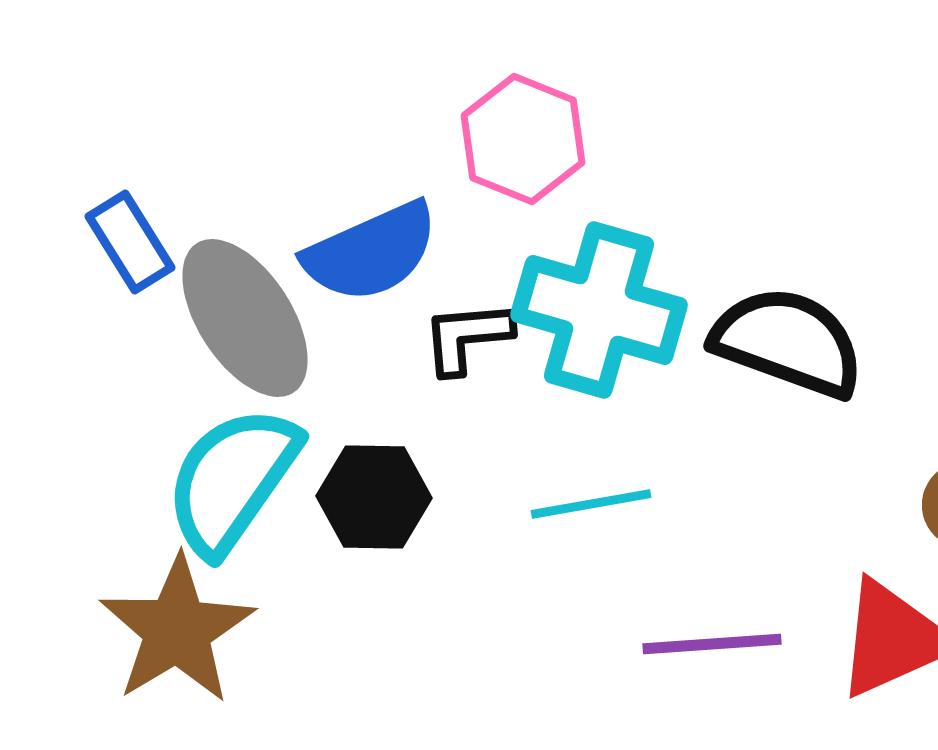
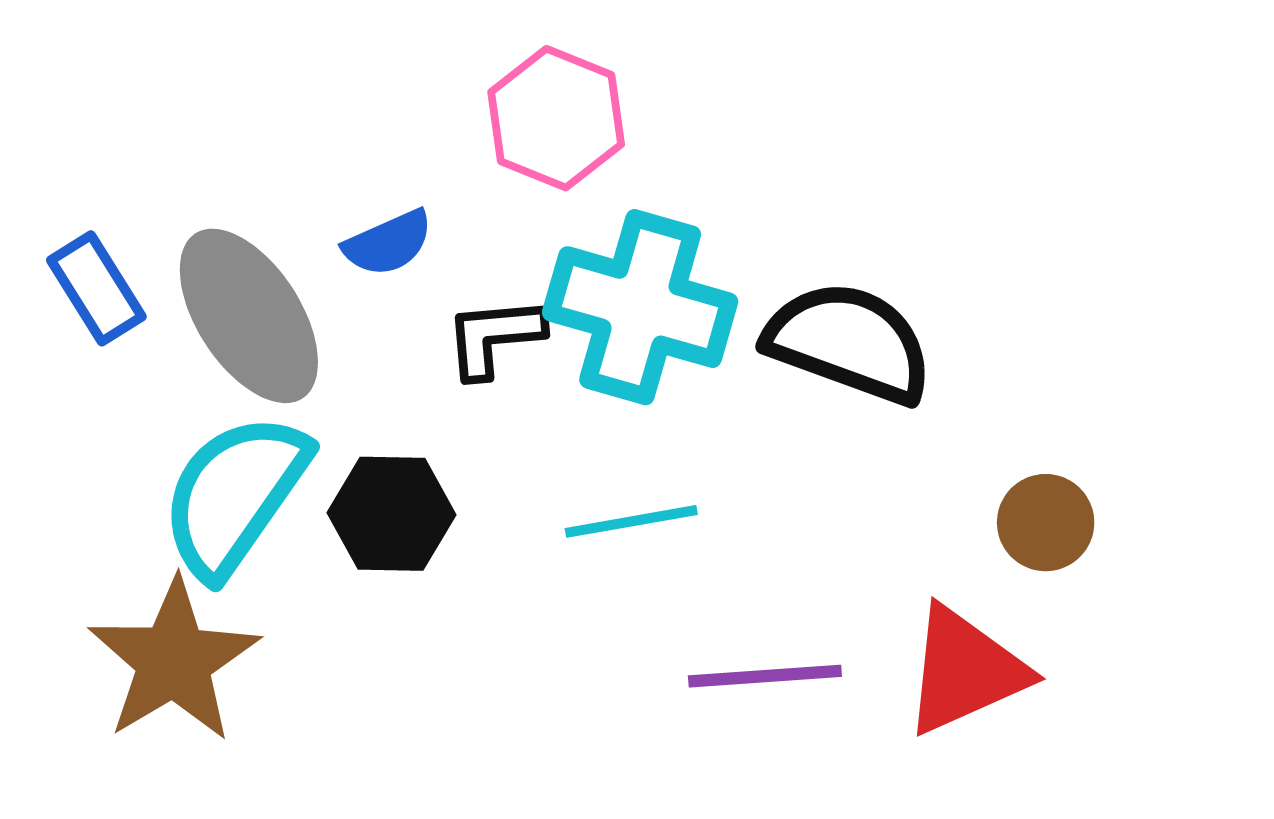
blue rectangle: (130, 242) -> (96, 288), moved
blue semicircle: (371, 252) -> (388, 243), size x0.6

